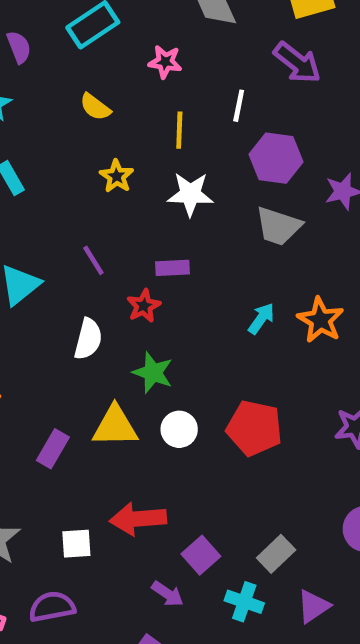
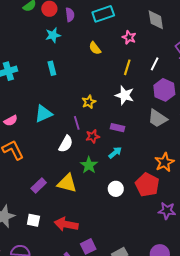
yellow star: (117, 176) -> (89, 102), moved
purple line: (93, 260) -> (77, 123), moved
purple rectangle: (172, 268) -> (118, 128), moved
cyan arrow: (261, 319) -> (115, 153), moved
red pentagon: (254, 428) -> (147, 185), moved
white circle: (179, 429) -> (116, 189), moved
white square: (76, 544) -> (33, 220), moved

